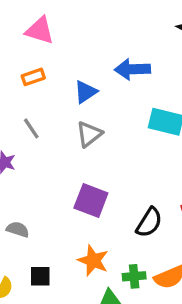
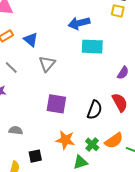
blue arrow: (132, 69) -> (79, 23), moved
blue triangle: (86, 92) -> (31, 40), moved, turned -35
green cross: (134, 276) -> (92, 144), turned -32

